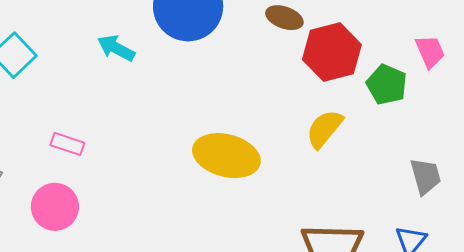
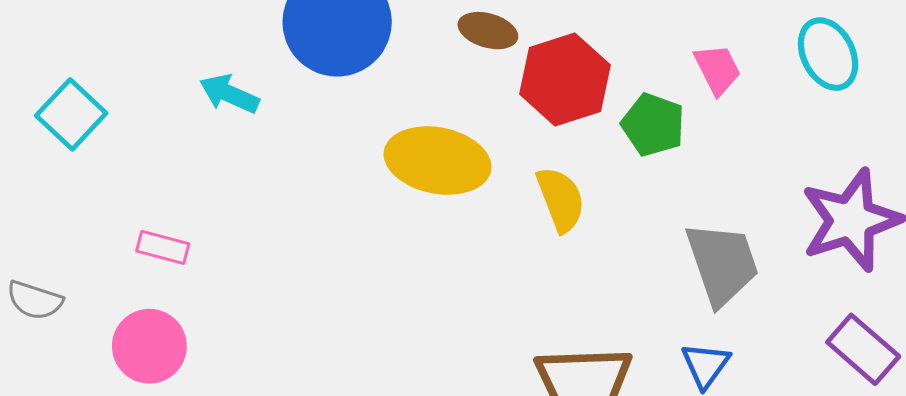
yellow semicircle: (324, 129) -> (561, 199), turned 123
yellow ellipse: (226, 156) -> (437, 161), moved
gray trapezoid: (426, 176) -> (722, 264), size x1.5

